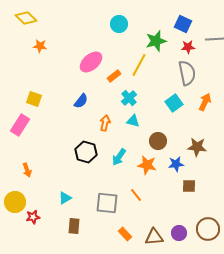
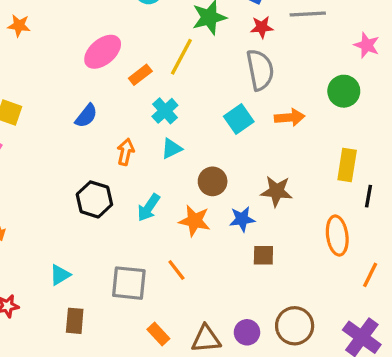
orange arrow: (205, 102) -> (290, 117), turned 60
cyan triangle: (133, 121) -> (172, 149), turned -40

